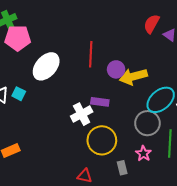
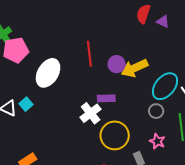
cyan square: (19, 94) -> (26, 104), turned 32
gray circle: (147, 123) -> (156, 111), size x0.6

